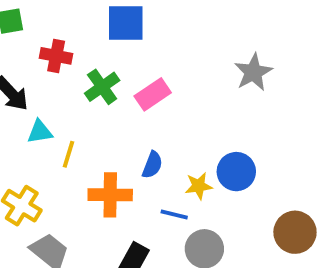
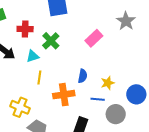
pink rectangle: (153, 94) -> (94, 38), moved
cyan triangle: (40, 132) -> (33, 56), moved
blue circle: (236, 172) -> (136, 94), moved

